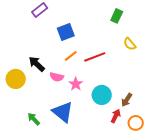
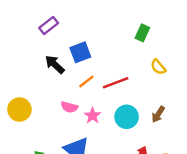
black arrow: (37, 64) -> (55, 64), moved
cyan circle: (102, 95) -> (127, 117), moved
brown arrow: (127, 100) -> (158, 114), moved

